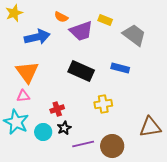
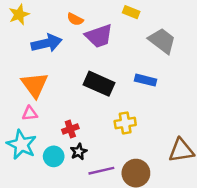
yellow rectangle: (105, 20) -> (131, 12), moved

